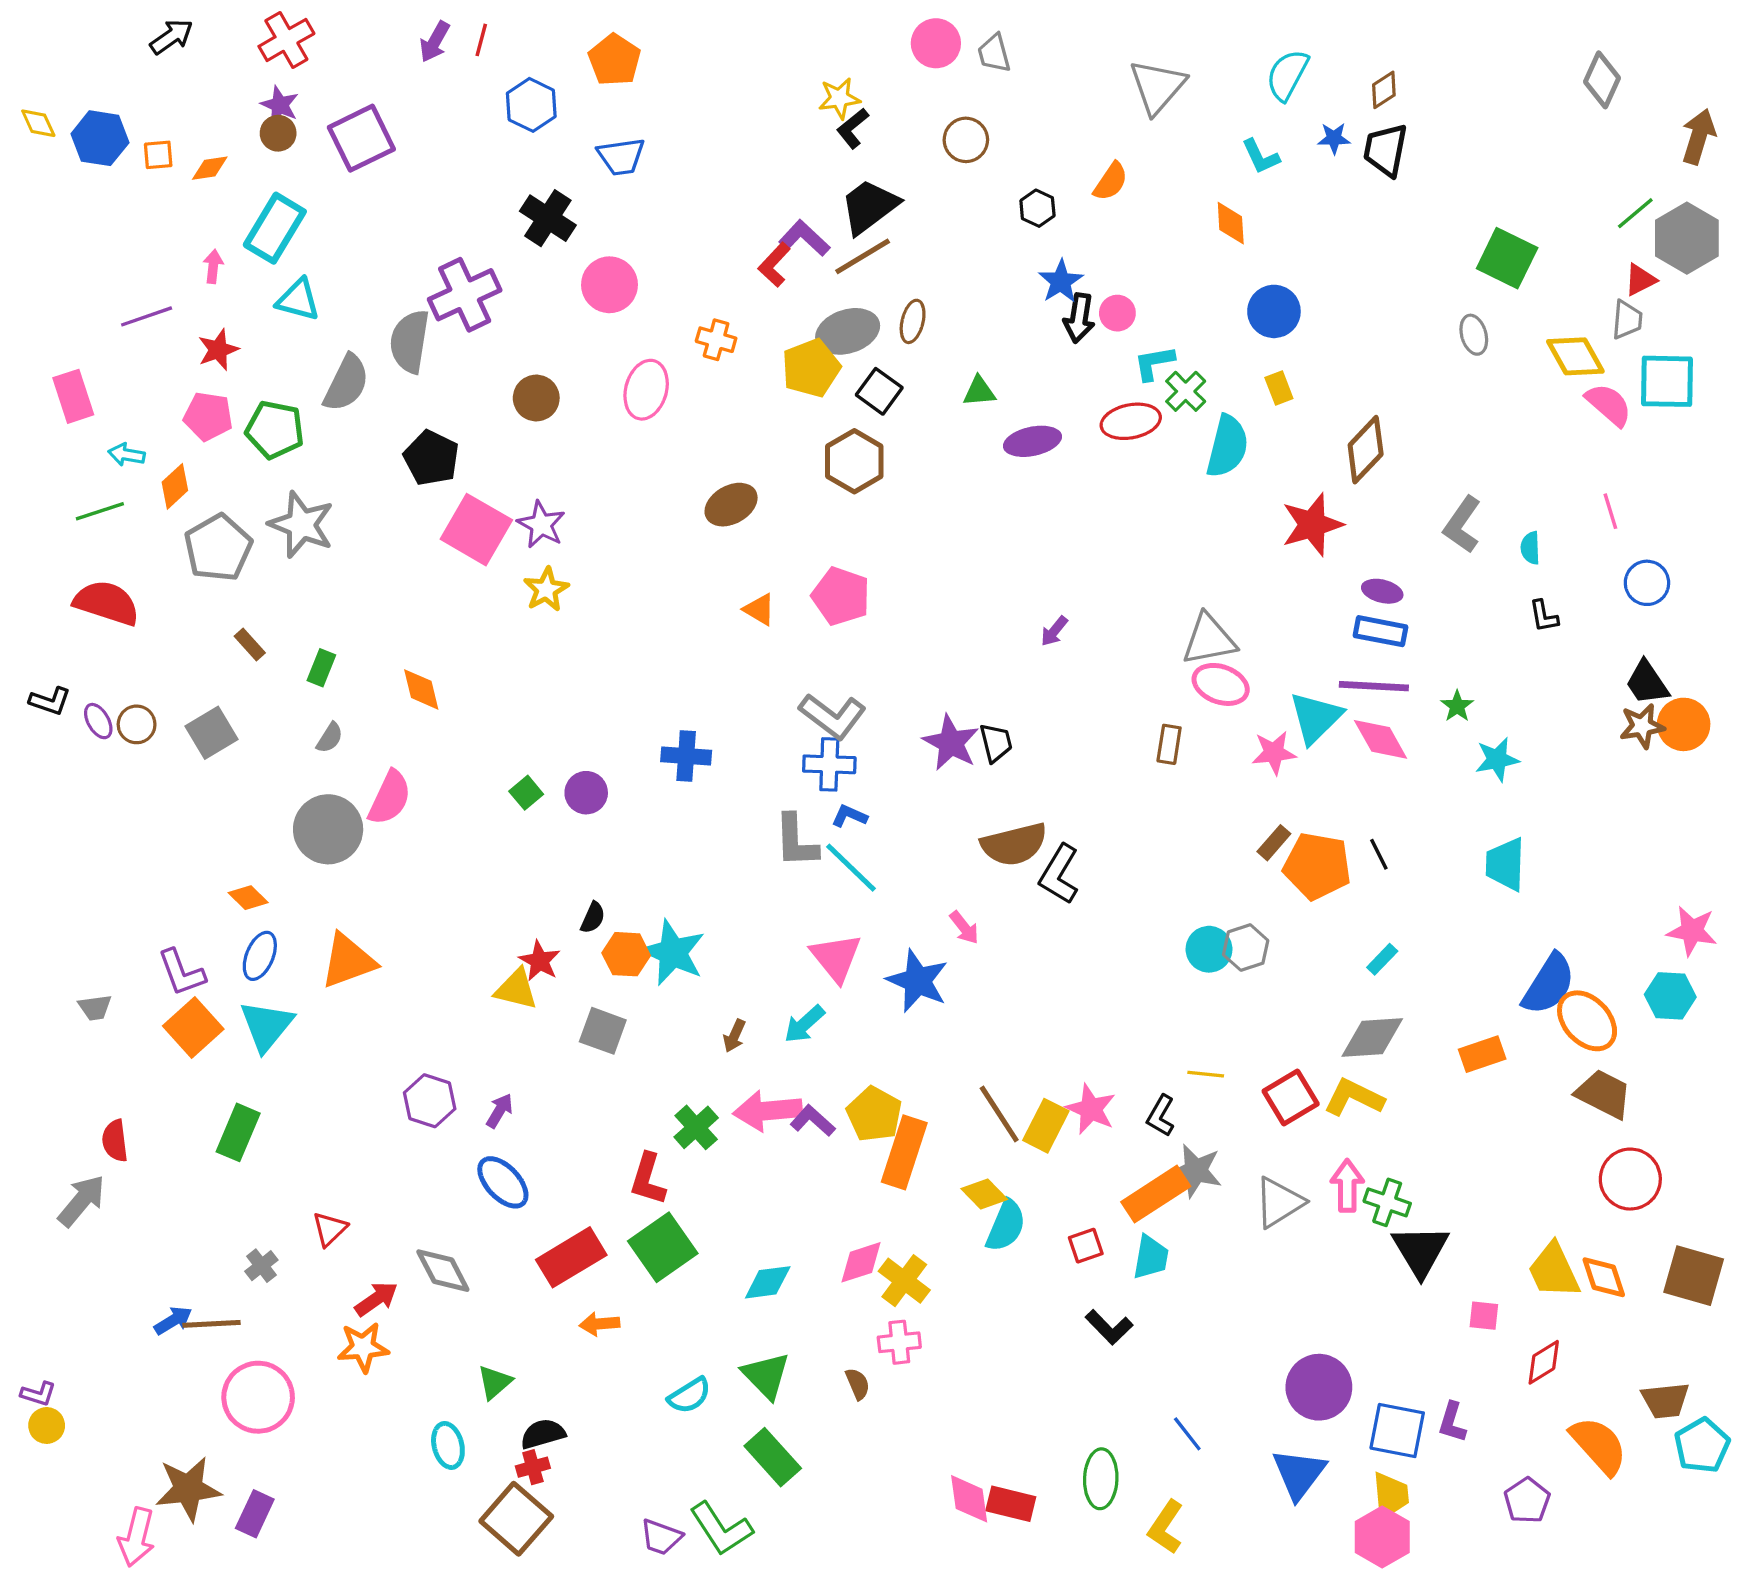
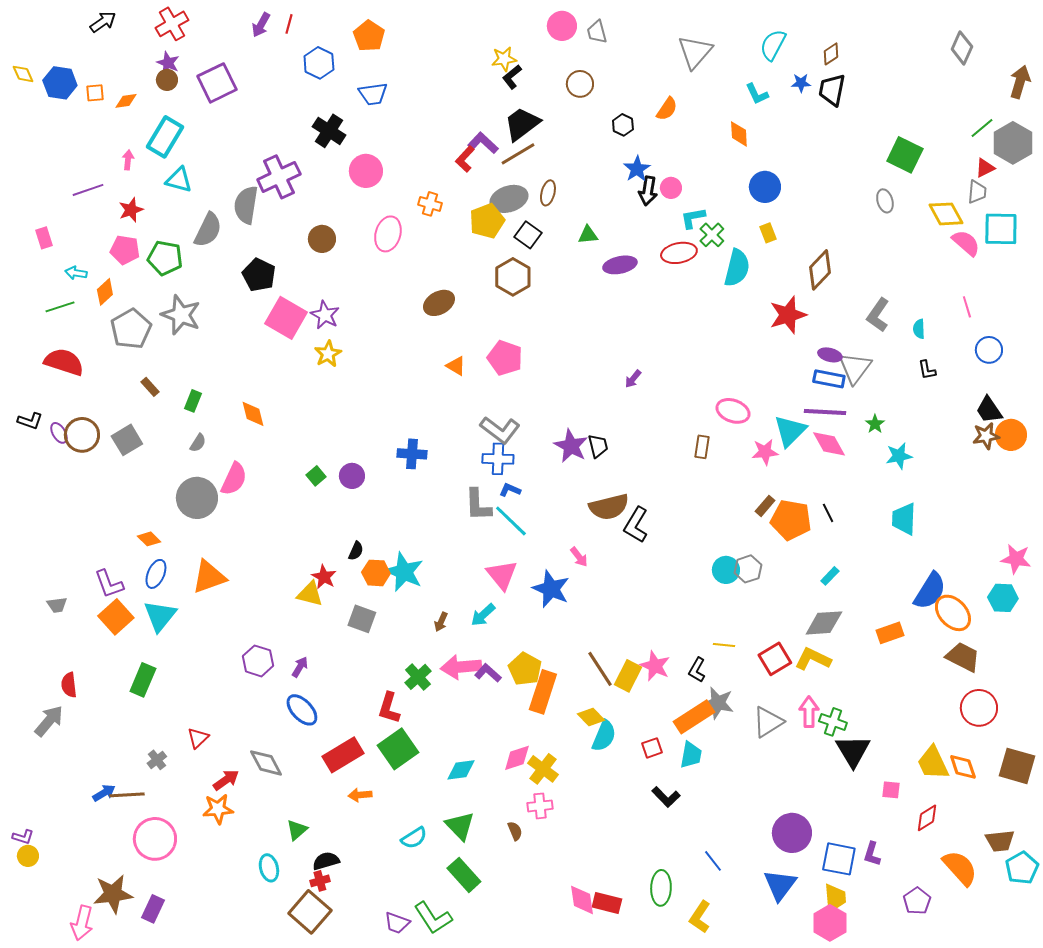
pink rectangle: (73, 396) -> (44, 238), size x0.7
gray triangle: (1209, 639) -> (855, 368), moved, turned -42
brown circle: (137, 724) -> (82, 435), size x1.5

